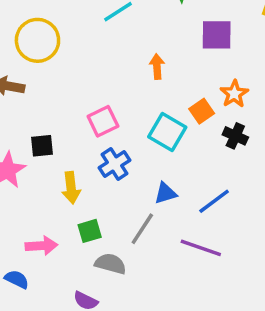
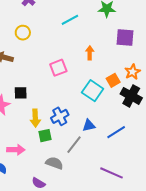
yellow circle: (37, 40) -> (23, 33), size x0.6
pink square: (103, 121) -> (58, 68), moved
black cross: (235, 136) -> (131, 96), size x1.5
blue cross: (115, 164) -> (60, 116), moved
green square: (90, 231) -> (45, 136), moved
purple line: (201, 248) -> (112, 173), moved

